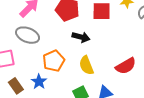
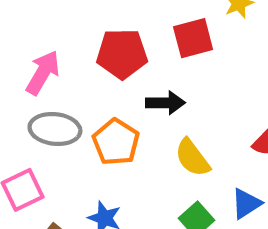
orange pentagon: (54, 61) -> (116, 142), moved

